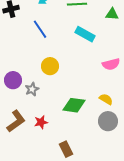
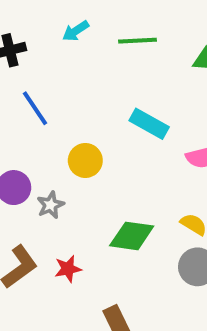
blue line: (40, 29) -> (35, 108), moved
cyan rectangle: (85, 34) -> (149, 124), moved

